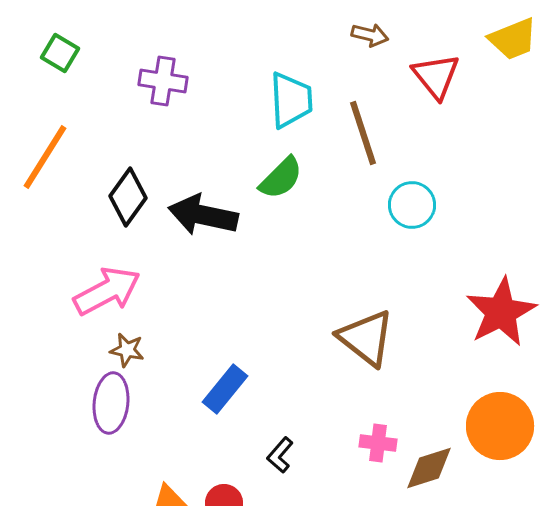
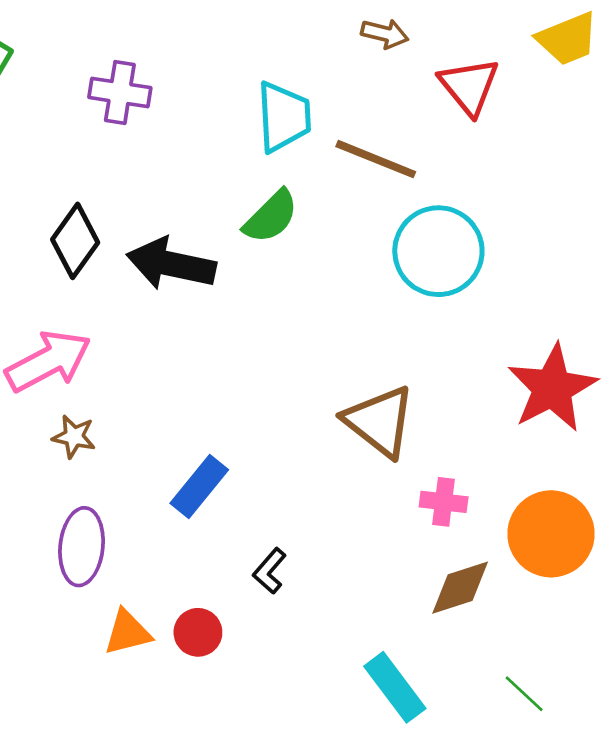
brown line: (363, 133) -> (376, 159), turned -50
cyan circle: (412, 205) -> (438, 251), size x1.5
purple ellipse: (111, 403) -> (82, 547), moved
pink cross: (378, 443) -> (444, 502), moved

